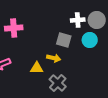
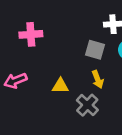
yellow arrow: (54, 58) -> (98, 79), moved, turned 56

